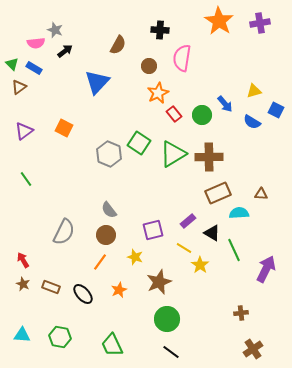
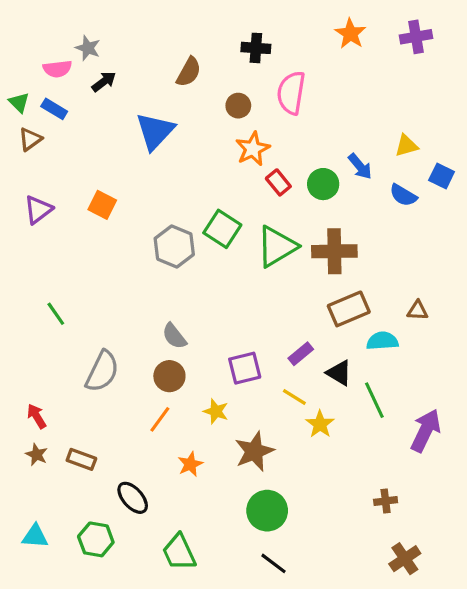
orange star: (219, 21) -> (350, 34), size x0.7
green line: (26, 179) -> (56, 314), moved
black ellipse: (83, 294) -> (133, 498), moved

